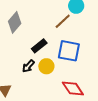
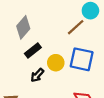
black rectangle: (39, 46) -> (33, 51), moved
yellow circle: (46, 66) -> (56, 63), moved

